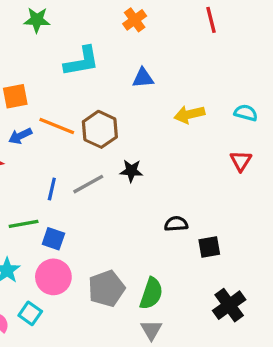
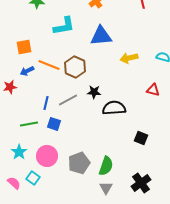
blue triangle: (143, 78) -> (101, 36), size x1.6
red triangle: (241, 161) -> (153, 90), moved, turned -48
black semicircle: (176, 224) -> (114, 108), moved, size x1.6
blue square: (53, 239) -> (54, 124), moved
black square: (209, 247) -> (141, 138), turned 32
black cross: (229, 305) -> (141, 183), moved

